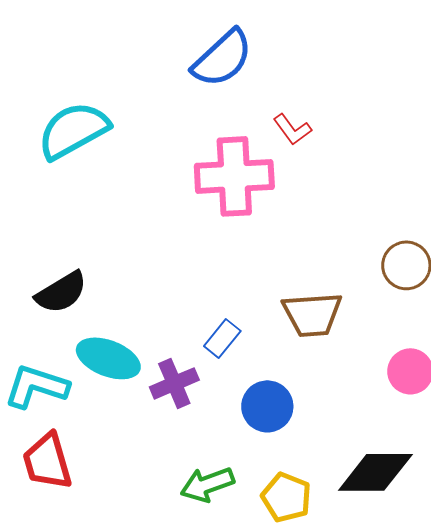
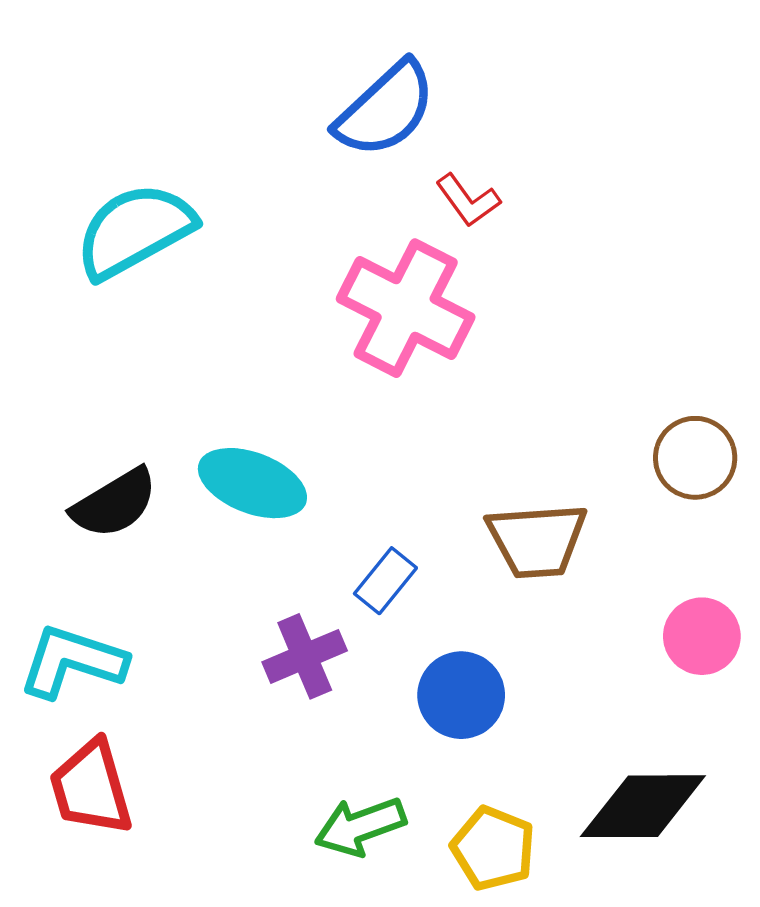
red L-shape: (292, 129) -> (468, 200), moved
pink cross: (234, 176) -> (406, 308), turned 30
cyan ellipse: (108, 358) -> (252, 483), moved

